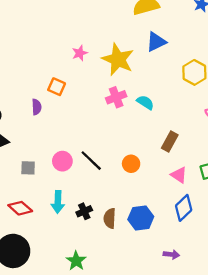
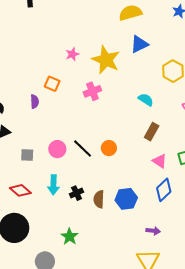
pink cross: (116, 97) -> (92, 91), moved
cyan semicircle: (145, 102) -> (146, 100), moved
orange circle: (131, 164) -> (109, 148), moved

